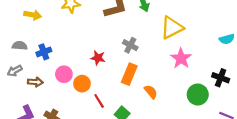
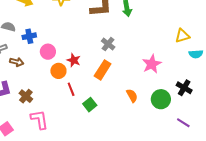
yellow triangle: (172, 28) -> (182, 36), moved, size x0.7
red star: (98, 58) -> (74, 60), moved
pink circle: (64, 74) -> (48, 52), moved
orange semicircle: (151, 92) -> (132, 96), moved

